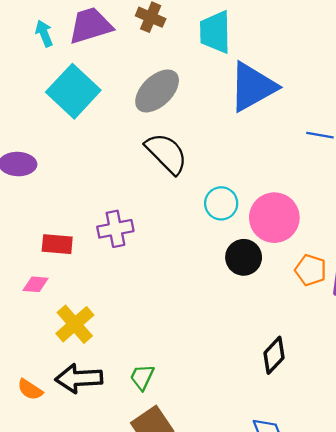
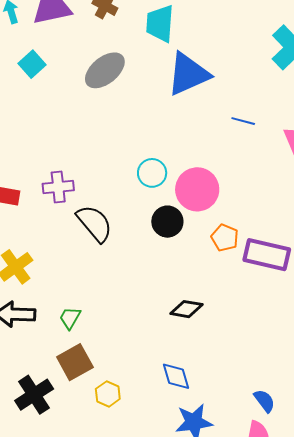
cyan square: (73, 91) -> (32, 64), size x0.6
black semicircle: (166, 153) -> (94, 223), moved
black diamond: (274, 355) -> (186, 309), turned 52

